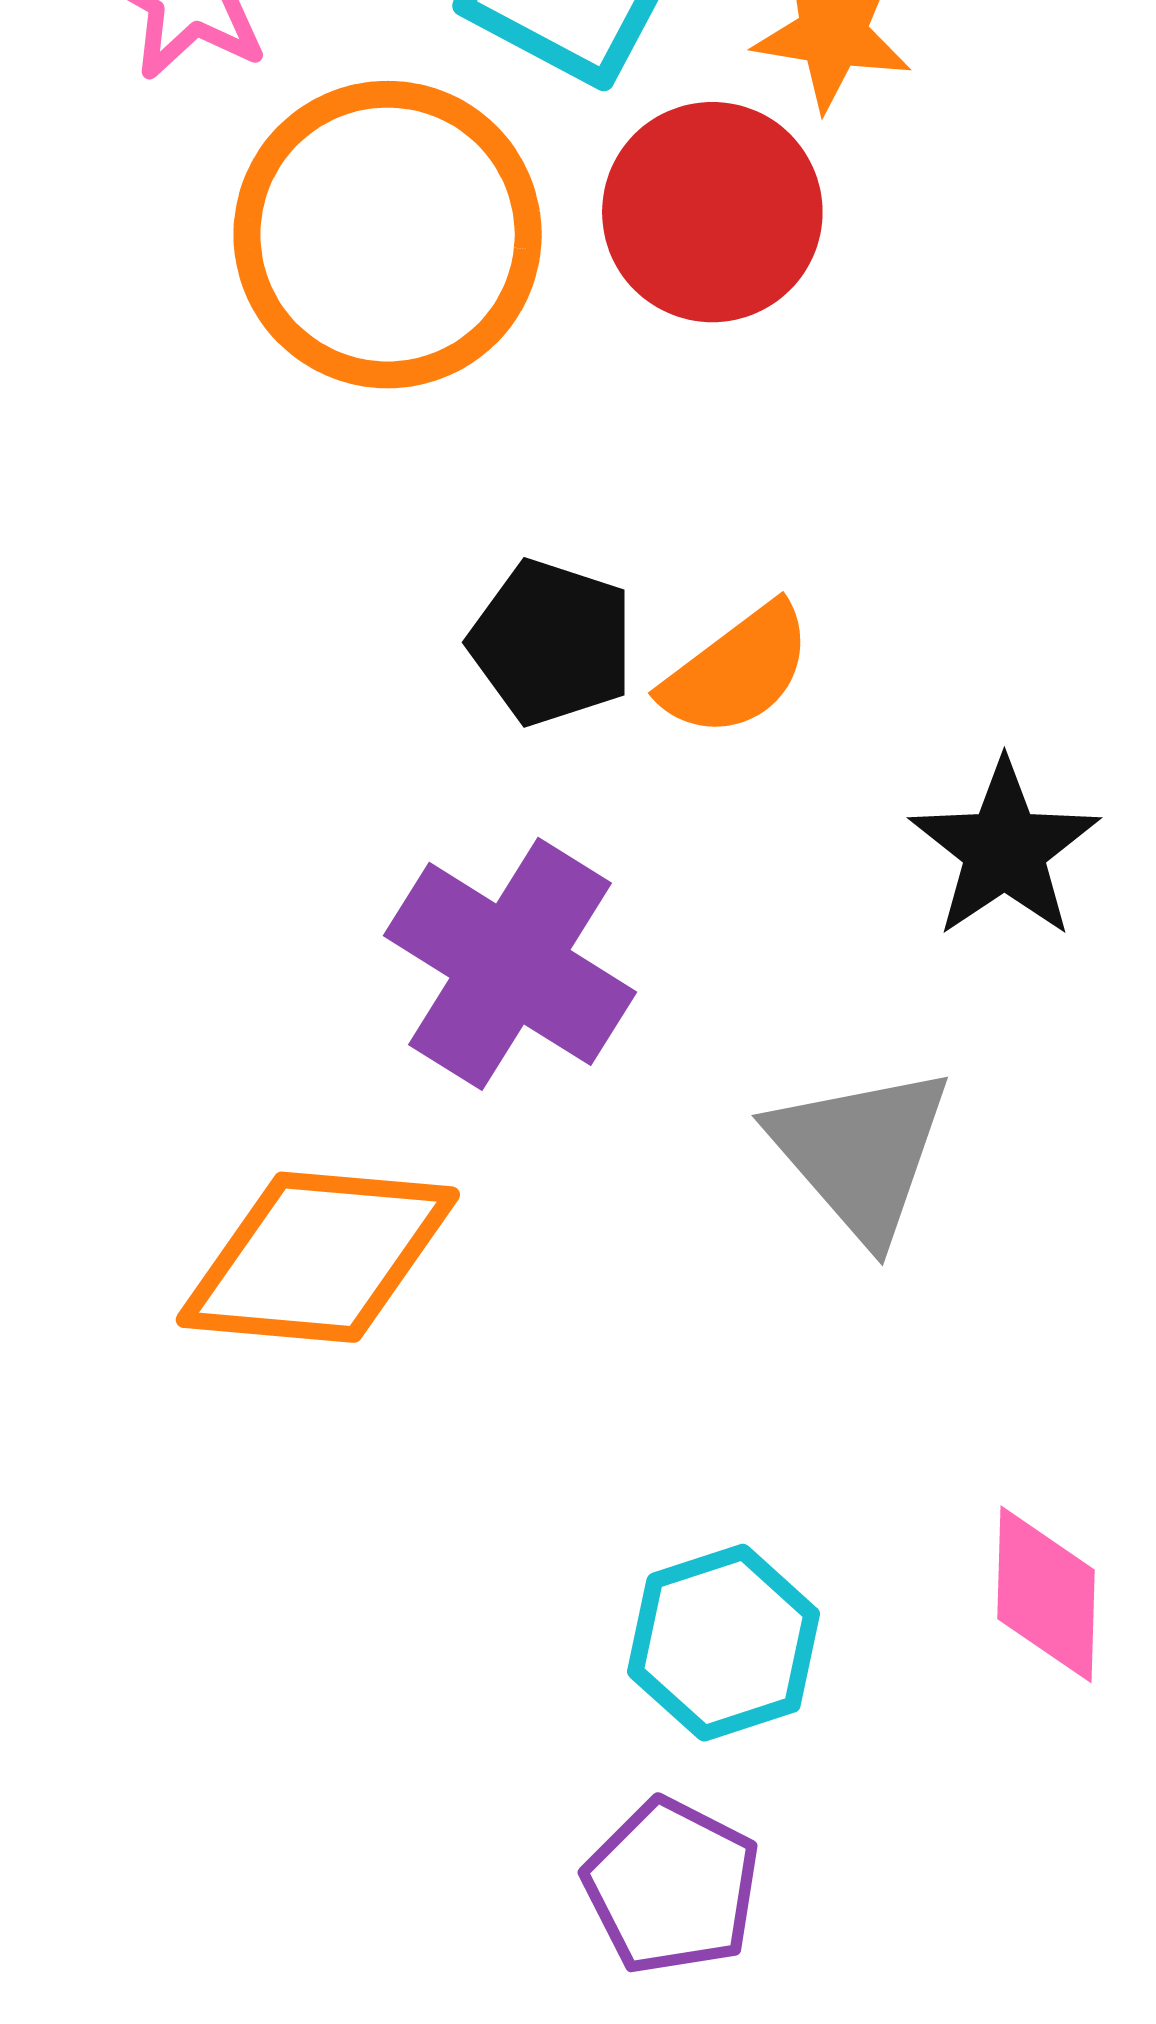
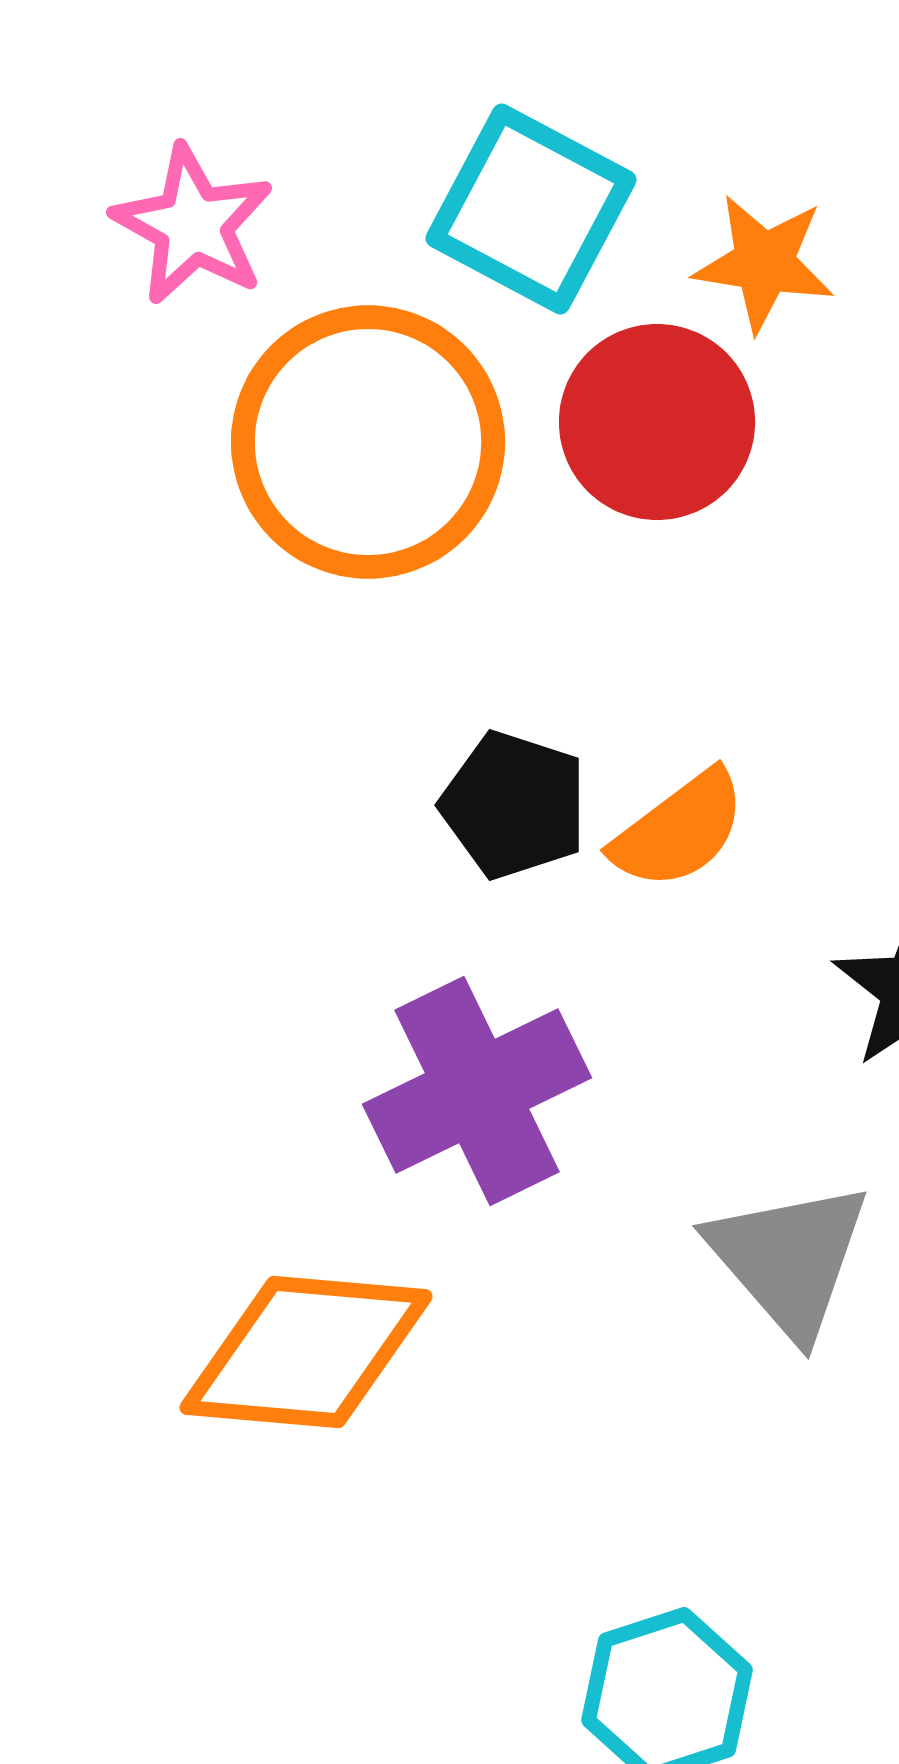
purple cross: (510, 964) -> (477, 1091), turned 32

